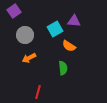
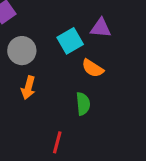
orange arrow: (29, 58) -> (28, 88), turned -48
red line: (38, 92) -> (57, 142), moved

